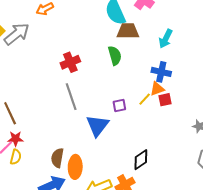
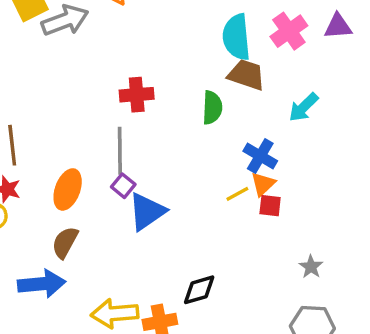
blue cross: (161, 72) -> (260, 156), moved
orange triangle: (157, 89) -> (263, 184), turned -42
purple square: (119, 106) -> (123, 186), moved, turned 32
orange ellipse: (75, 167) -> (68, 189), moved

